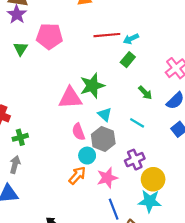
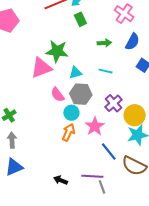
green rectangle: (128, 60) -> (80, 19), turned -48
green star: (92, 86) -> (57, 51), turned -30
green arrow: (145, 93) -> (104, 43), turned -32
cyan triangle: (105, 114) -> (75, 73), turned -40

